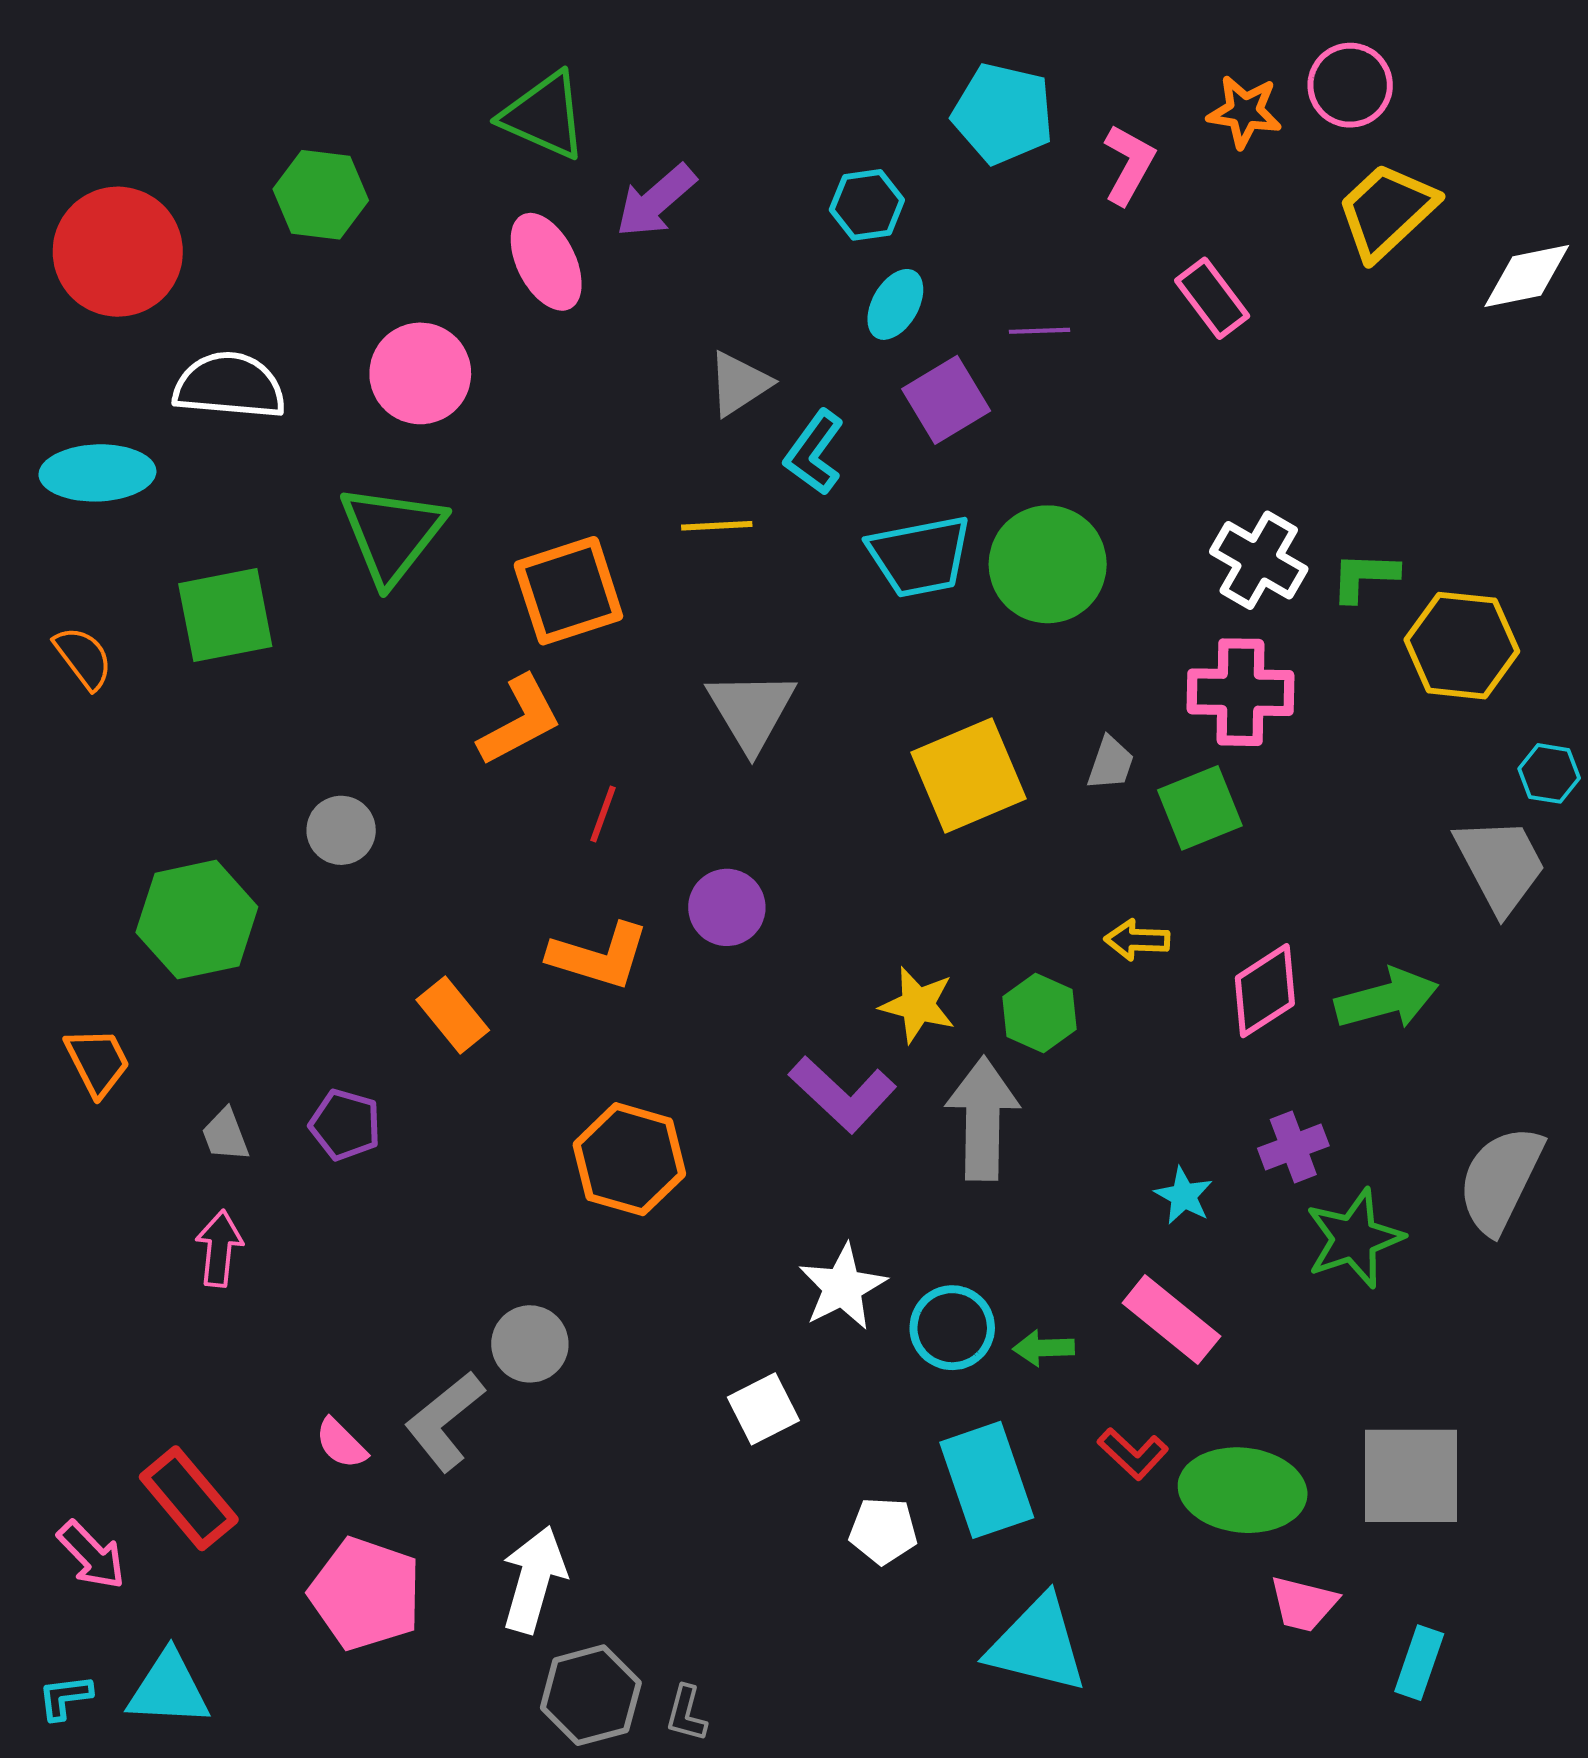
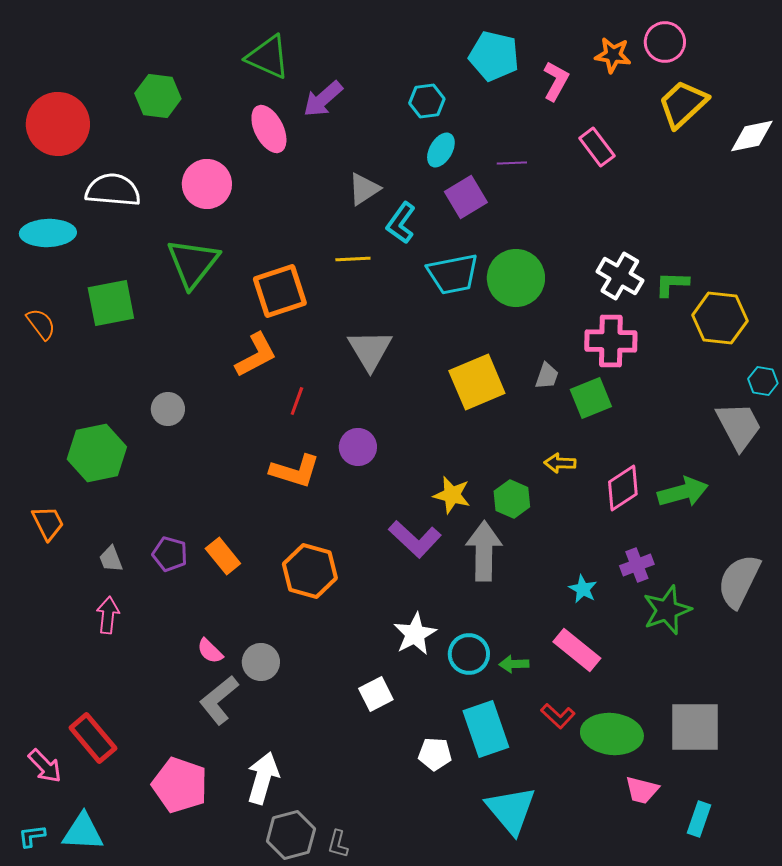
orange rectangle: (453, 1015) -> (223, 556), moved
pink semicircle: (341, 1443) -> (210, 651), moved
cyan triangle: (1037, 1644) -> (511, 810), turned 36

